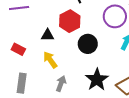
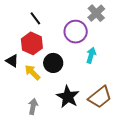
black triangle: (48, 35) -> (12, 61), turned 40
yellow arrow: (50, 60) -> (32, 72), moved

